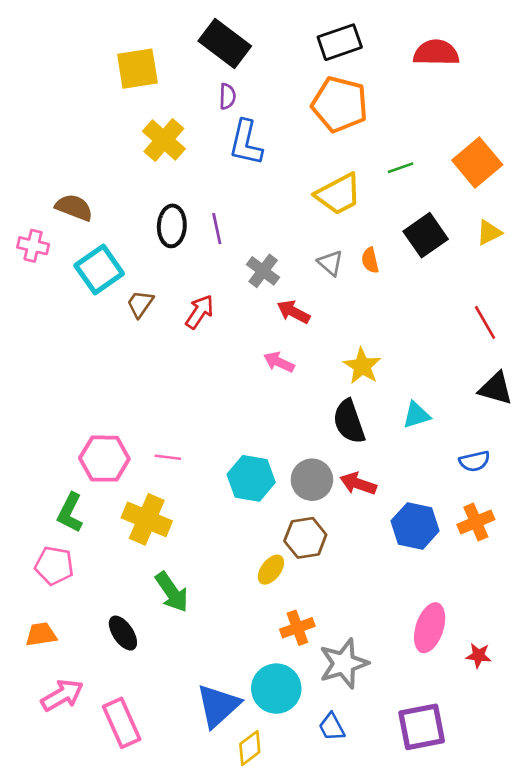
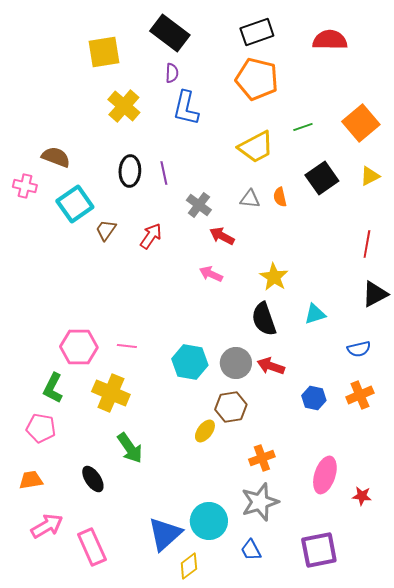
gray triangle: (330, 263) -> (250, 199), turned -35
red line: (485, 322) -> (367, 244), turned 40
black triangle: (496, 388) -> (375, 294), turned -44
blue hexagon: (415, 526) -> (314, 398), size x0.7
orange cross: (297, 628) -> (262, 458), moved

